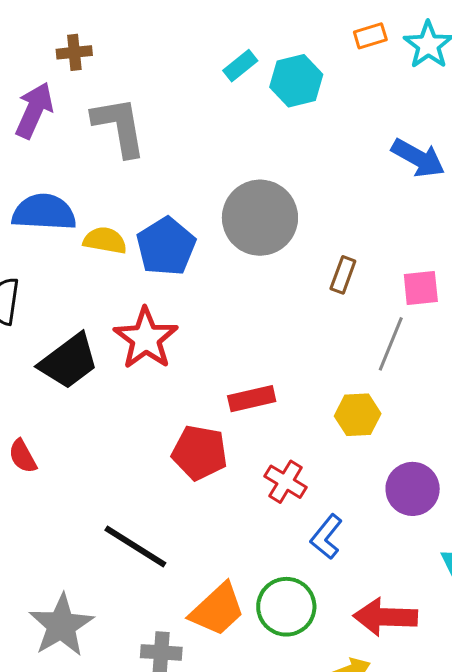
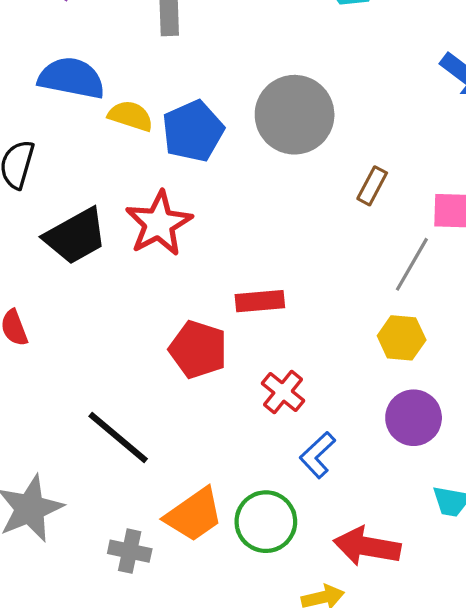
yellow hexagon: (358, 415) -> (402, 338), moved

